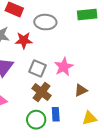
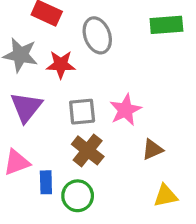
gray ellipse: (45, 22) -> (97, 35), turned 65
gray square: (37, 69) -> (82, 112), turned -30
blue rectangle: (56, 114) -> (46, 182), moved

